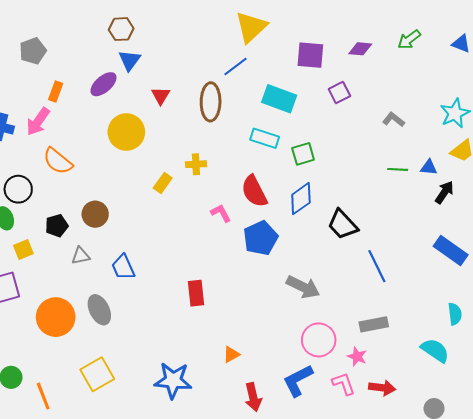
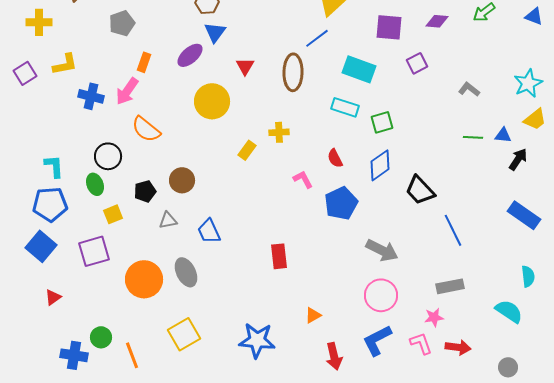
red semicircle: (254, 191) -> (335, 158), size x0.6
pink circle: (319, 340) -> (381, 295), moved
pink star: (357, 357) -> (434, 317), turned -30

